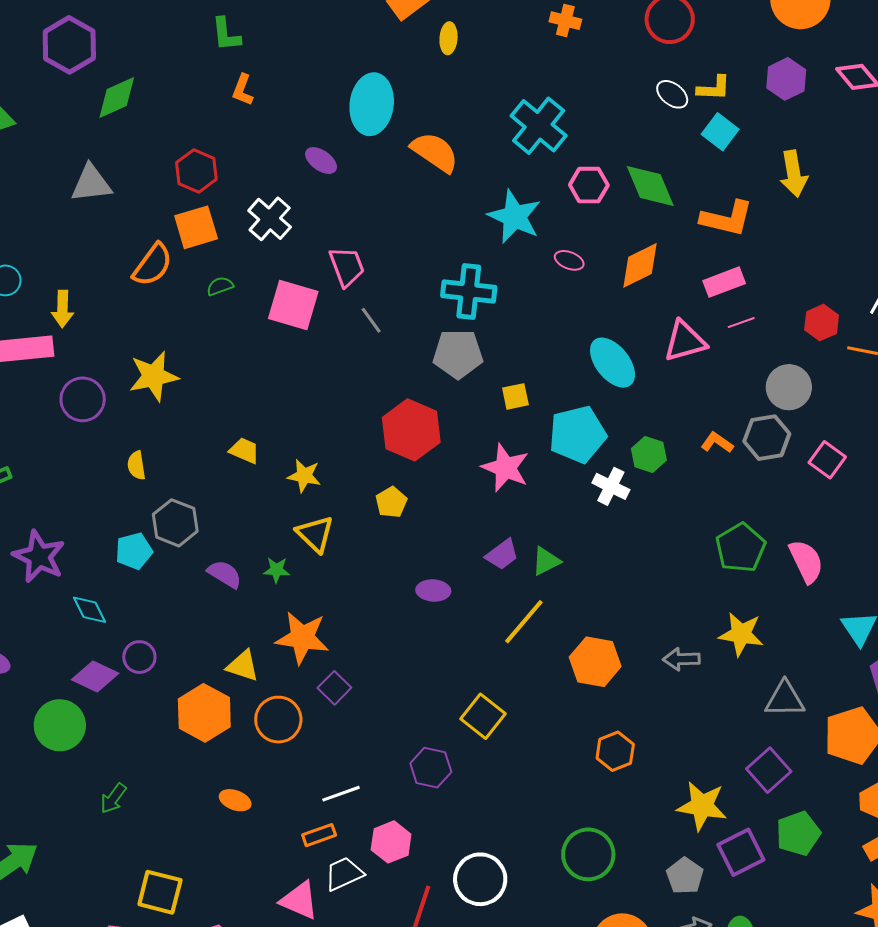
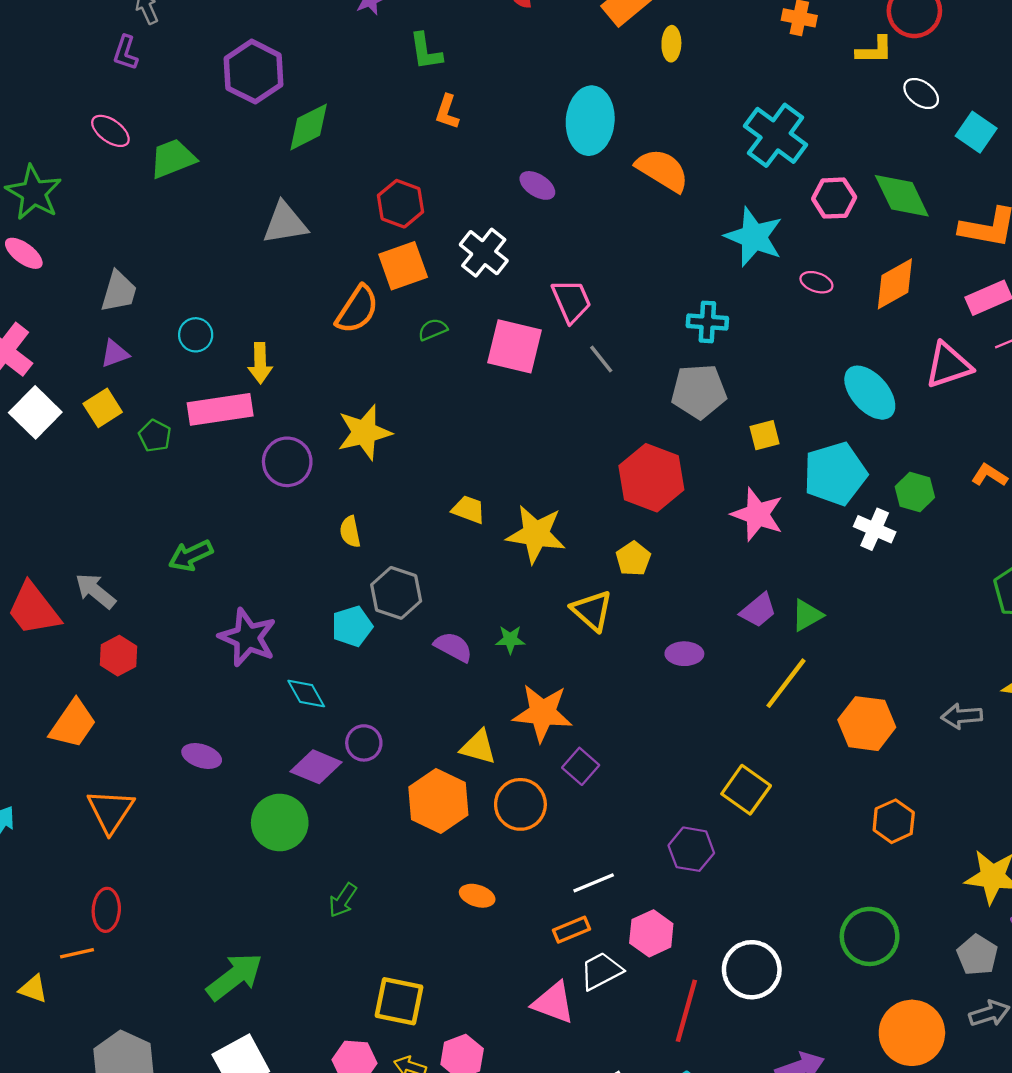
yellow L-shape: (714, 88) -> (874, 50), moved
cyan cross: (469, 291) -> (707, 322), size x0.7
yellow star: (304, 476) -> (536, 534), size x1.6
yellow triangle: (315, 534) -> (592, 611), moved

